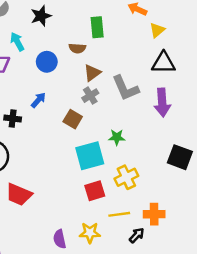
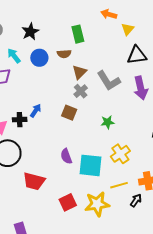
blue circle: (47, 62) -> (39, 58), moved
blue arrow: (38, 100) -> (36, 111), moved
cyan square: (90, 156) -> (91, 165), moved, turned 30
red square: (95, 191) -> (68, 202), moved
yellow star: (90, 233) -> (97, 204), size x1.4
purple semicircle: (60, 239) -> (66, 156), moved

